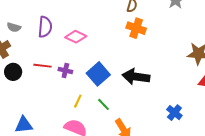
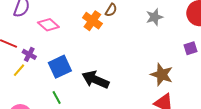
orange cross: (136, 28) -> (92, 21), moved
yellow line: (78, 101) -> (19, 70), moved

